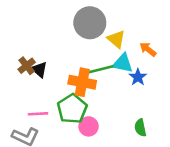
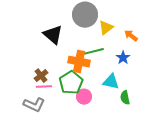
yellow triangle: (116, 39) -> (106, 28), turned 42
cyan triangle: (123, 63) -> (111, 82), moved
brown cross: (27, 66) -> (41, 76), moved
black triangle: (39, 70) -> (53, 35), moved, size x1.5

